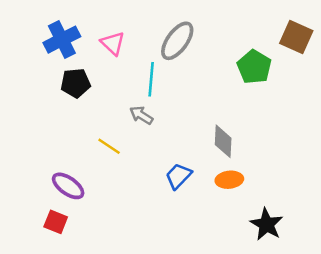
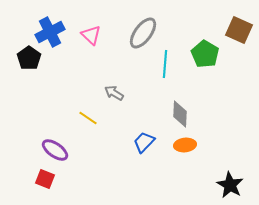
cyan line: (151, 79) -> (165, 64), moved
black pentagon: (76, 83) -> (29, 58), moved, turned -30
black star: (267, 224) -> (230, 185), moved

